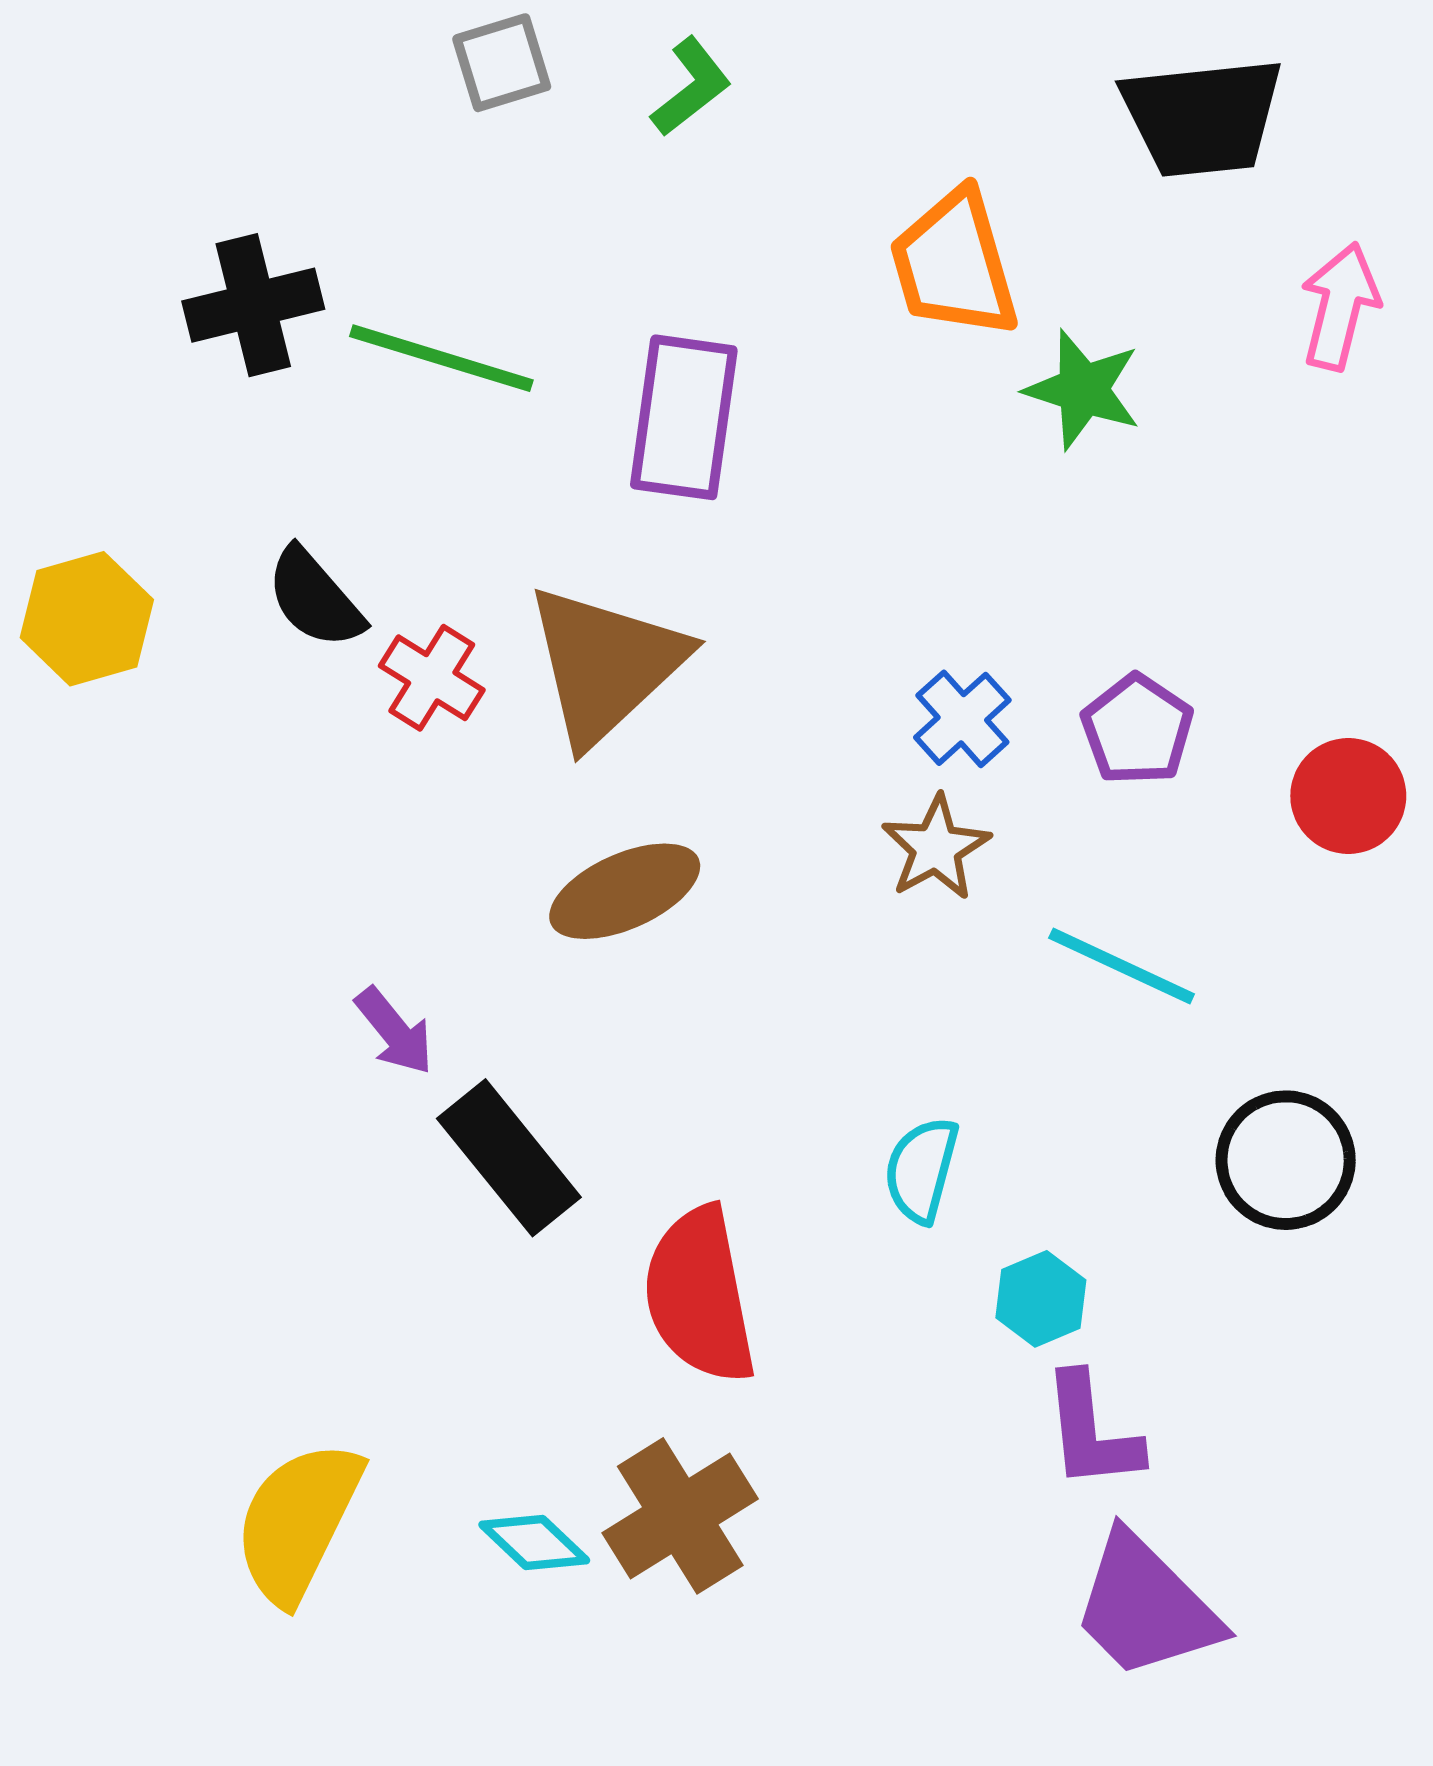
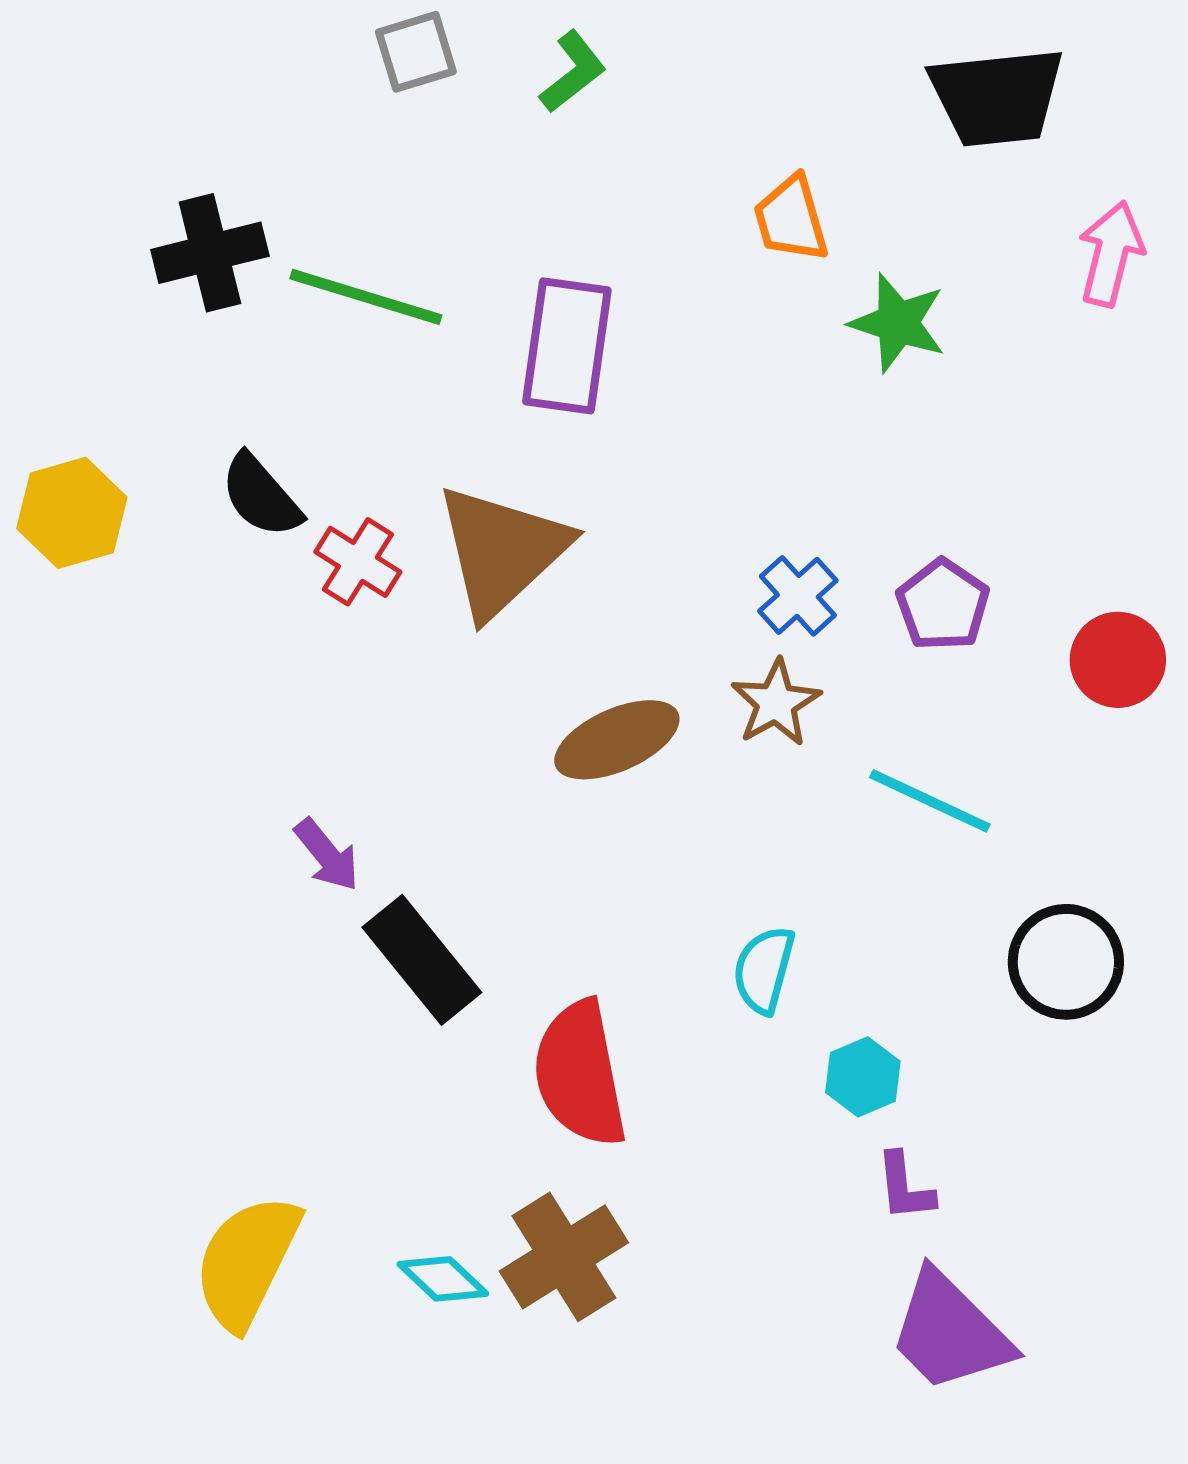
orange trapezoid: (954, 264) -> (791, 219), size x0.7
brown ellipse: (625, 891) -> (617, 740), moved
purple L-shape: (1091, 1432) -> (905, 1187), size x0.7

